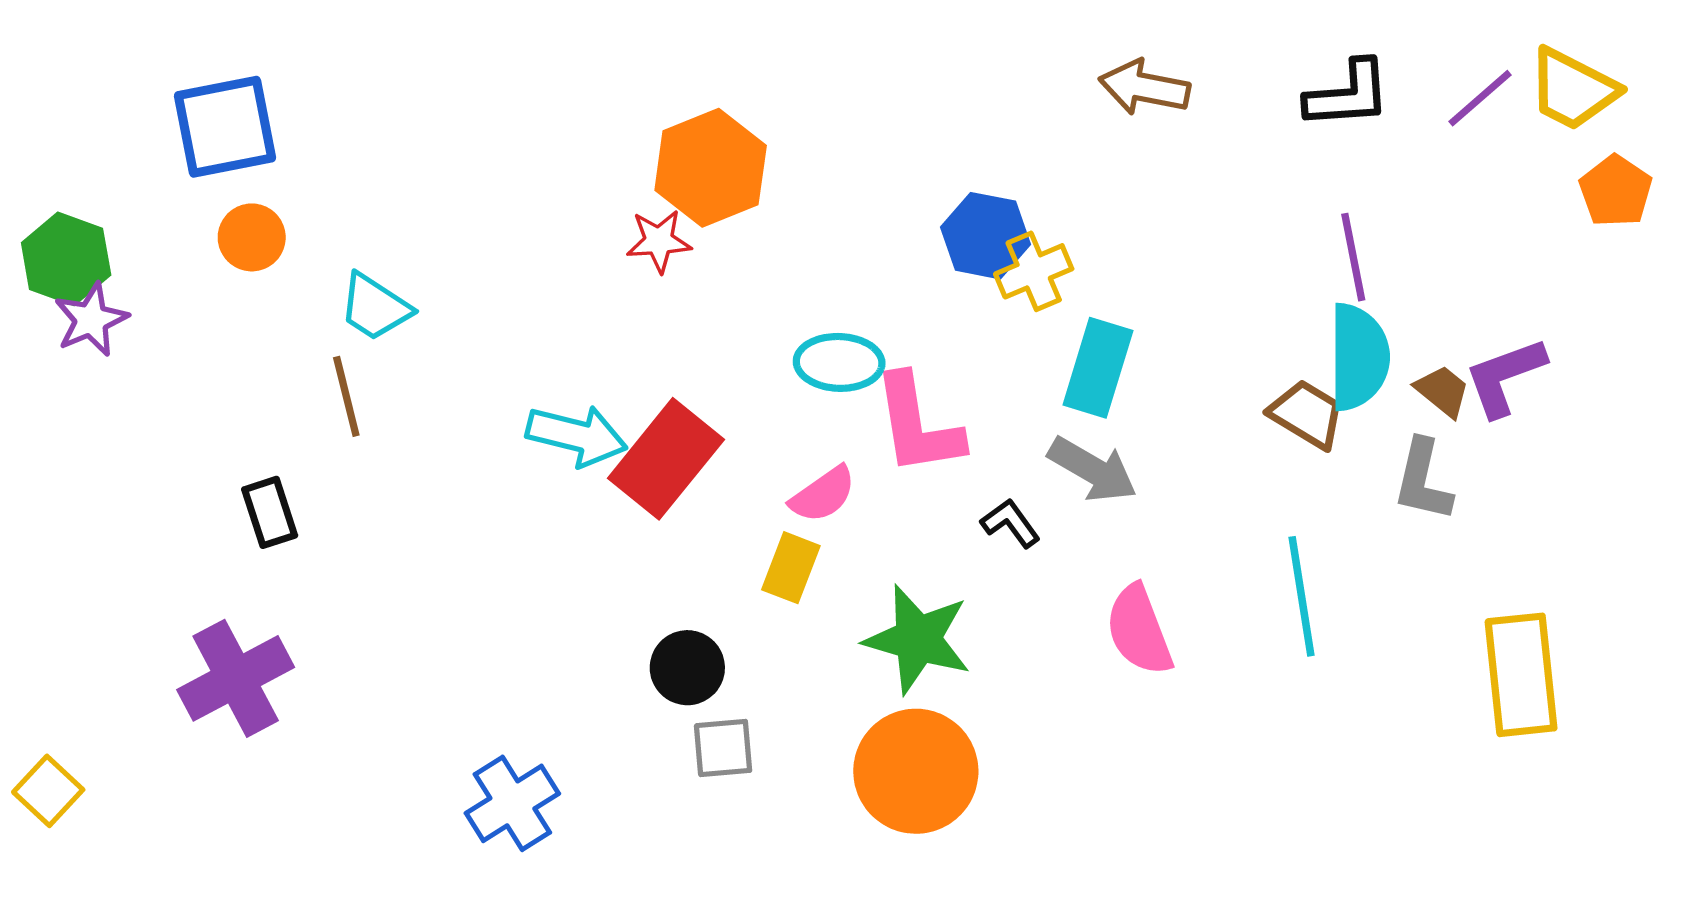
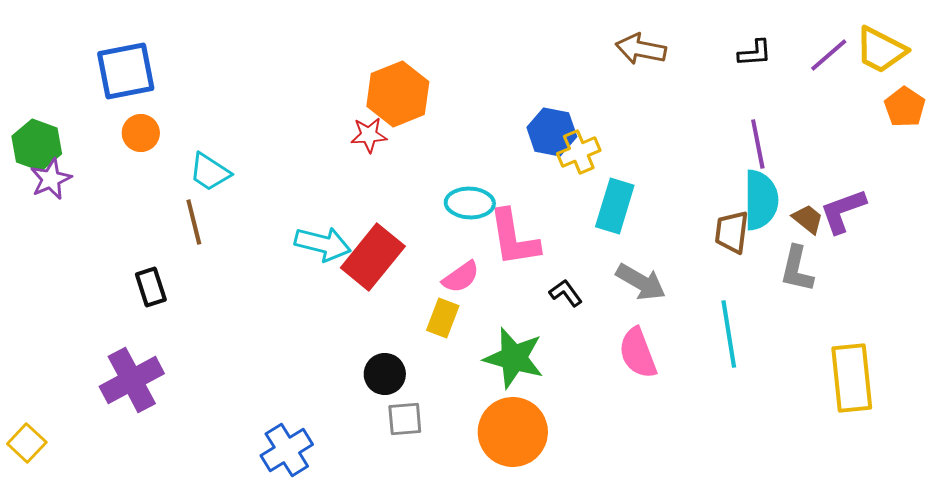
black L-shape: (1348, 95) -> (755, 53), size x0.7
brown trapezoid: (1307, 414) -> (732, 232), turned -114
gray arrow: (1093, 470) -> (641, 282), moved

